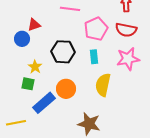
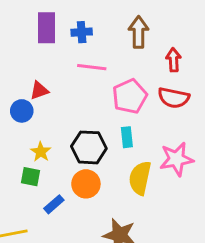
black hexagon: (63, 52) -> (89, 147), moved
pink star: (128, 59) -> (176, 159), moved
blue rectangle: (44, 103) -> (54, 204), size x0.6

